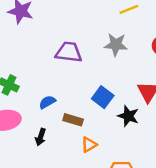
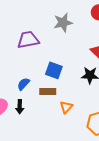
blue square: (103, 97) -> (54, 70), moved
black arrow: (41, 137) -> (20, 107), moved

